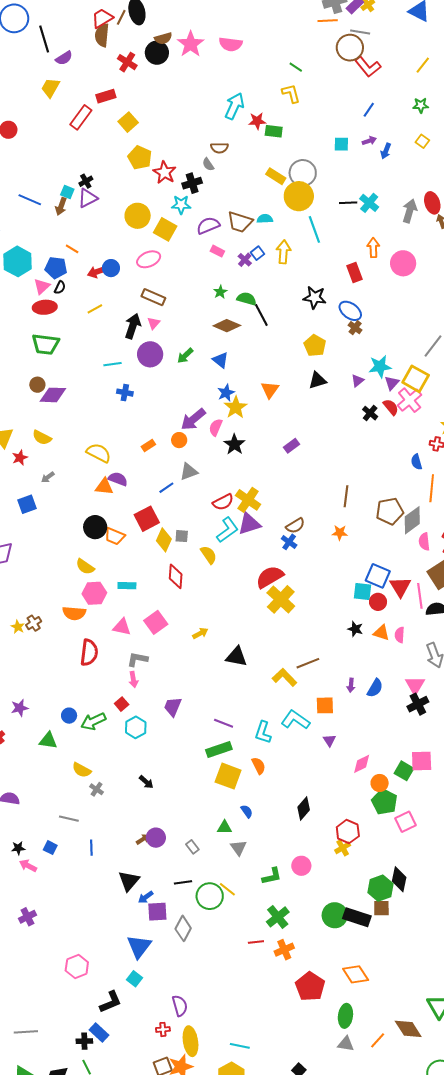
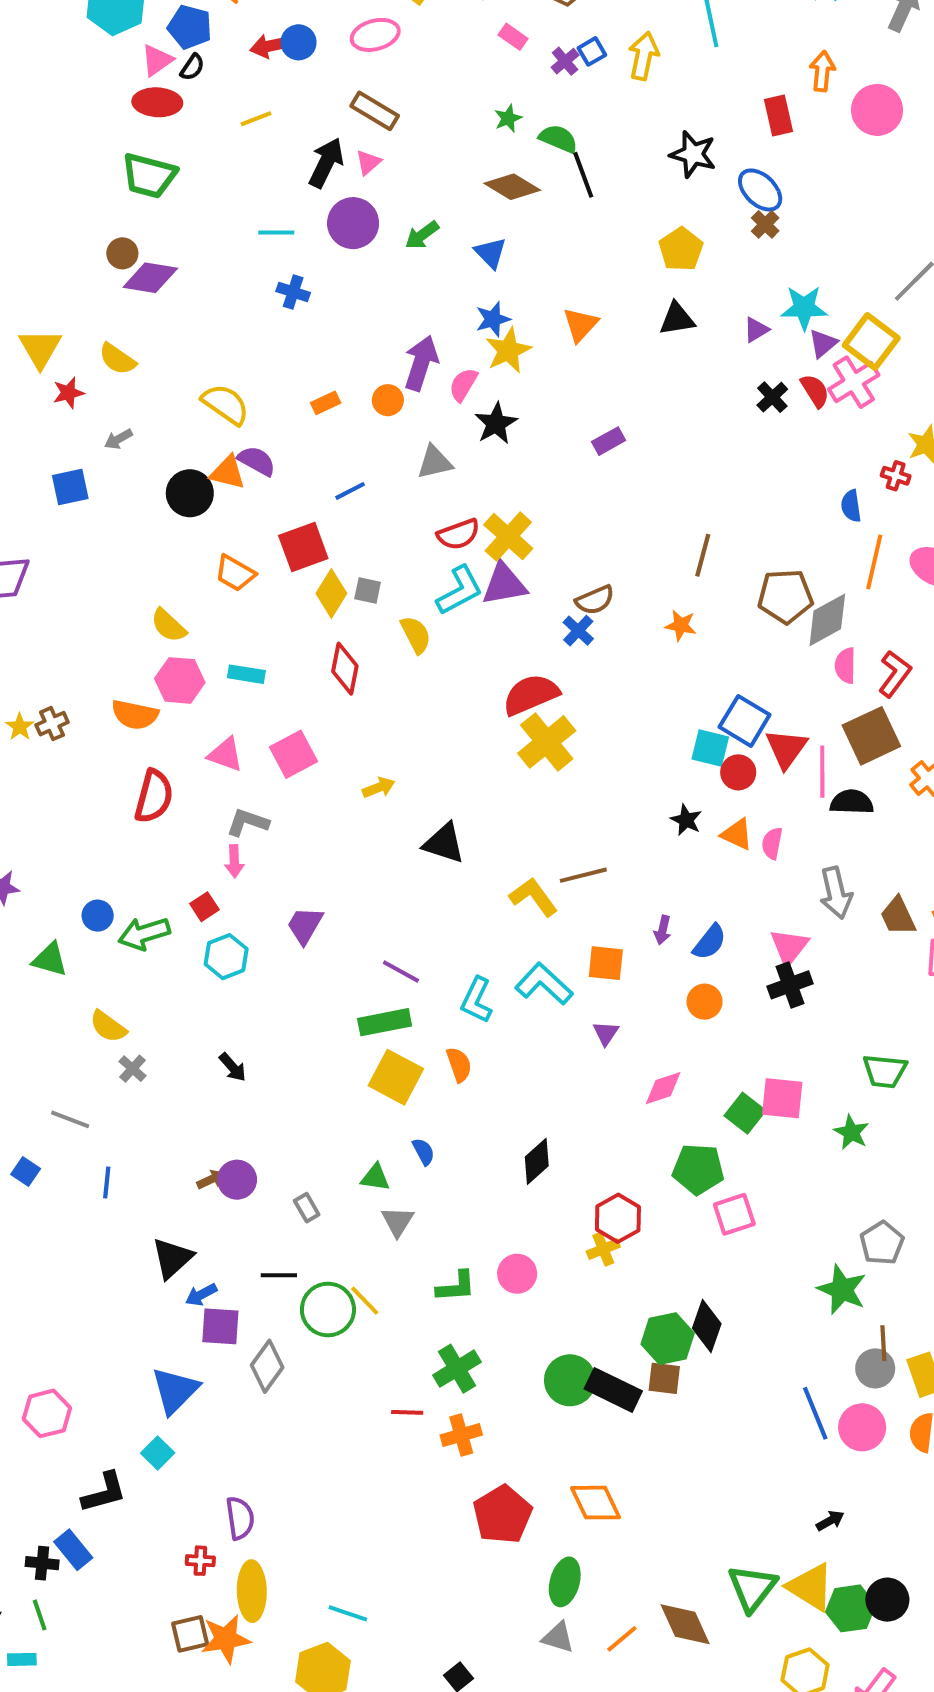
purple arrow: (193, 419) -> (421, 363), turned 140
gray triangle: (189, 472) -> (435, 462), moved
black circle: (95, 527) -> (190, 493), moved
orange circle: (380, 783) -> (705, 1002), moved
green pentagon: (384, 802) -> (698, 1169), turned -30

